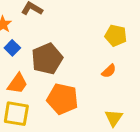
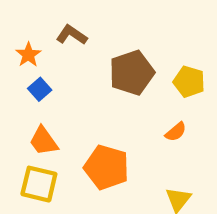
brown pentagon: (47, 59) -> (132, 73), moved
orange trapezoid: (17, 84) -> (44, 141), turned 105

